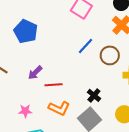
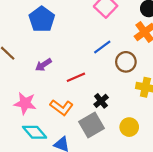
red line: (54, 85) -> (76, 77), moved, turned -30
pink star: (25, 111) -> (25, 103), size x1.5

